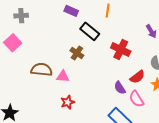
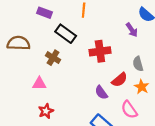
red cross: (121, 50) -> (100, 51), turned -30
brown semicircle: (41, 70) -> (18, 43), moved
pink semicircle: (137, 99) -> (129, 110), moved

